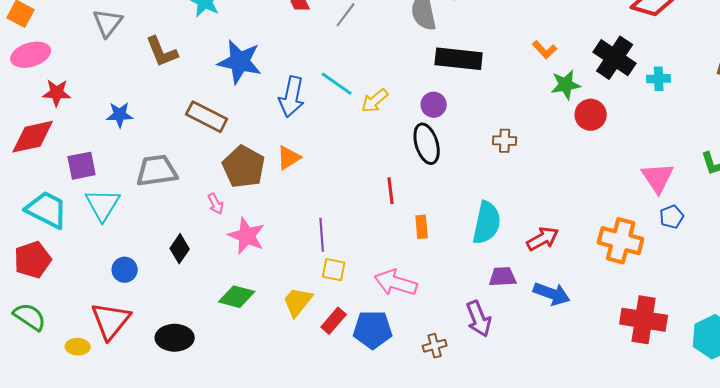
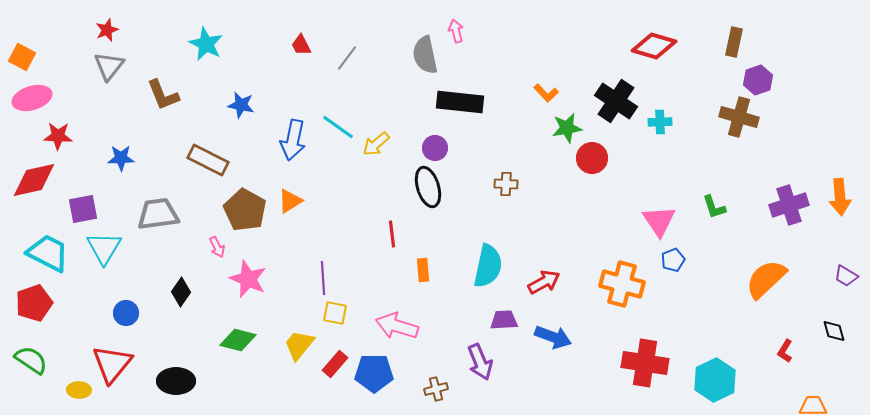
blue star: (240, 62) -> (241, 105), size x0.6

